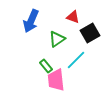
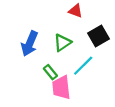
red triangle: (73, 17) -> (76, 11), moved
blue arrow: (31, 21) -> (30, 44), moved

